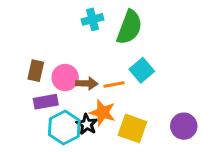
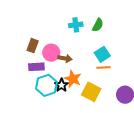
cyan cross: (93, 19) -> (76, 25), moved
green semicircle: (129, 27) -> (98, 25), size x0.6
orange line: (114, 84) -> (104, 67), moved

